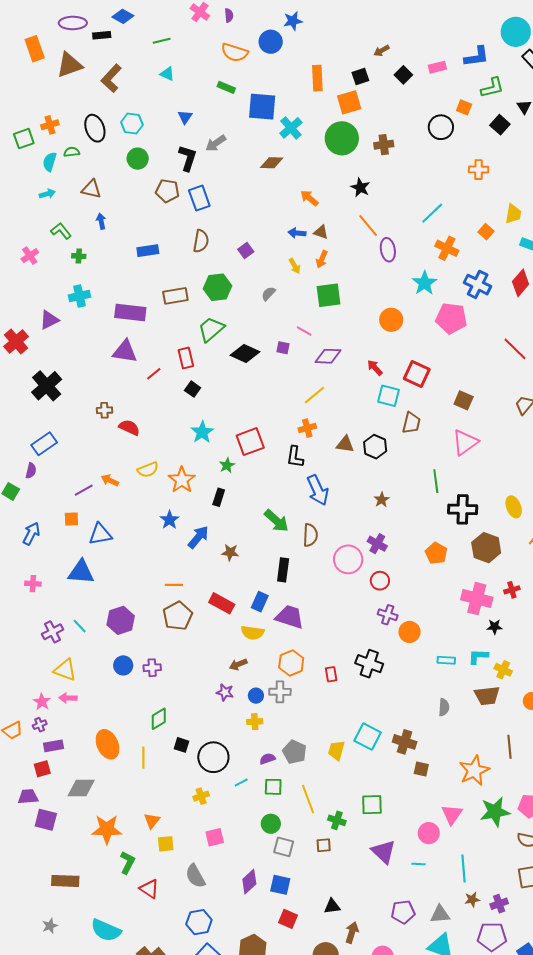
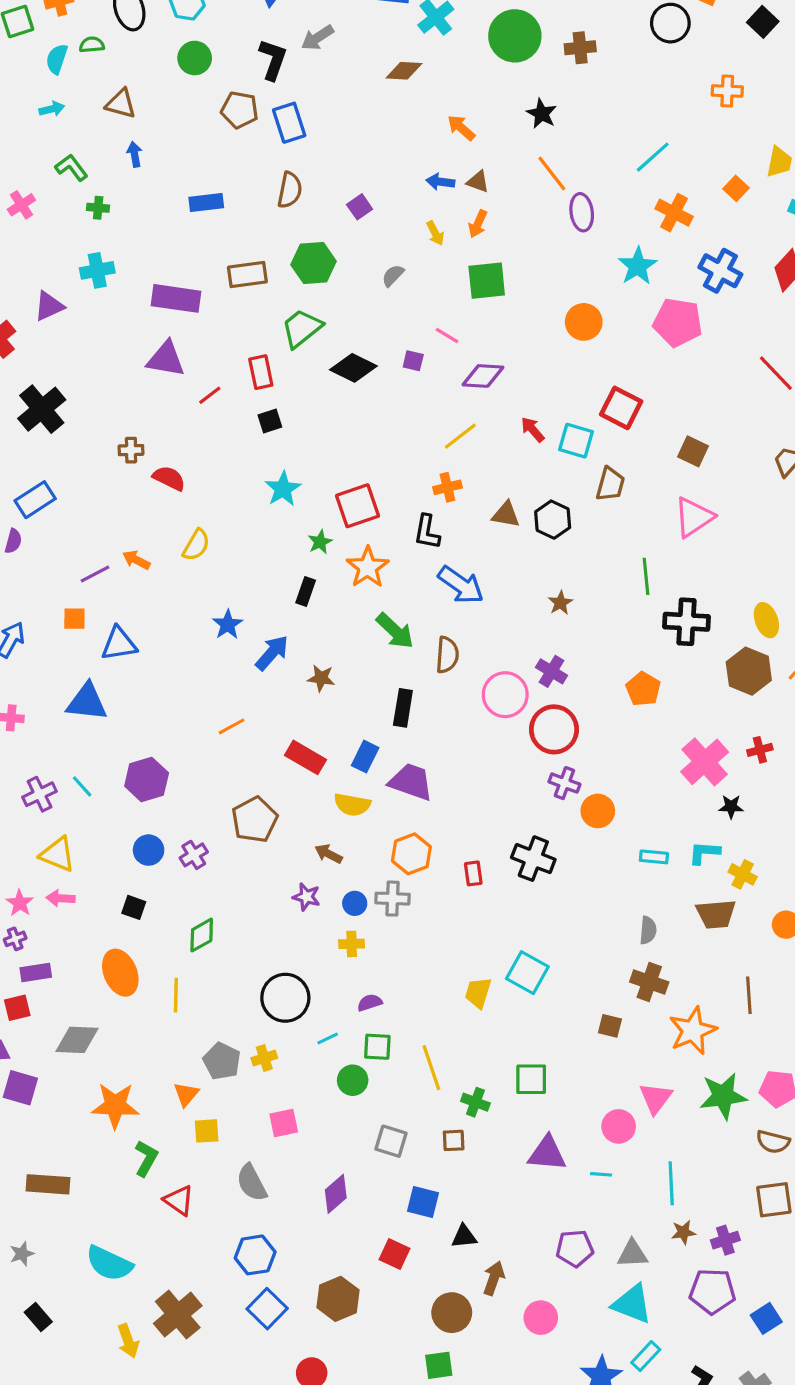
red arrow: (375, 368) -> (533, 430), moved
black square: (193, 389) -> (270, 421), turned 35
yellow semicircle: (148, 470) -> (196, 545), turned -40
orange star: (182, 480) -> (368, 567), moved
blue arrow: (318, 490) -> (461, 585), turned -32
brown hexagon: (486, 548) -> (749, 671), moved
red circle: (380, 581) -> (554, 729), size x1.6
orange line: (174, 585) -> (232, 726), turned -30
pink cross: (477, 599) -> (705, 762), turned 32
brown pentagon: (178, 616) -> (255, 820), moved
brown arrow: (238, 664) -> (328, 854), turned 48
purple cross: (152, 668) -> (194, 855), turned -30
brown cross: (405, 742) -> (649, 982), moved
black square: (182, 745) -> (134, 907), moved
gray pentagon: (294, 752) -> (222, 1061), moved
green circle: (271, 824) -> (353, 1080), moved
purple triangle: (384, 852) -> (547, 1153), turned -40
blue square: (280, 885) -> (423, 1202), moved

